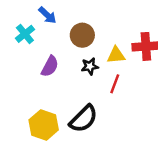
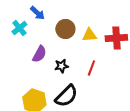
yellow triangle: (116, 55) -> (89, 35), moved
black star: (90, 66) -> (61, 66), moved

